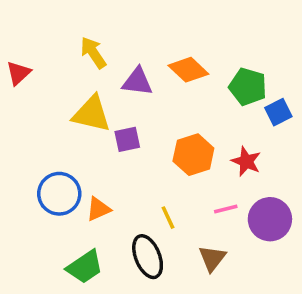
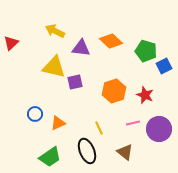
yellow arrow: (93, 53) -> (55, 31), turned -30
blue circle: (59, 194) -> (35, 114), size x0.6
brown triangle: (212, 258) -> (125, 152), turned -30

